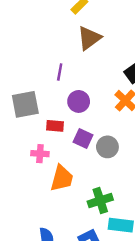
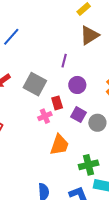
gray square: (25, 104) -> (35, 84), turned 35
red rectangle: (55, 126) -> (57, 103), turned 64
pink cross: (40, 154) -> (45, 116), moved, turned -32

